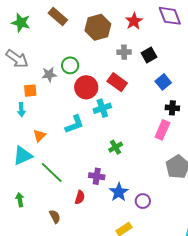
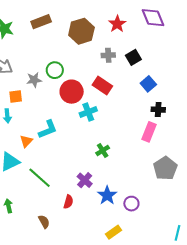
brown rectangle: (58, 16) -> (41, 22), turned -60
cyan L-shape: (74, 124) -> (48, 129), moved
purple cross: (97, 176) -> (85, 180), turned 35

